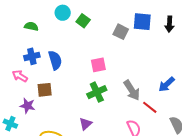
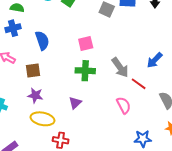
blue cross: (32, 56) -> (13, 28), moved
green cross: (97, 92) -> (85, 71), turned 30
purple star: (27, 106) -> (35, 95), moved

